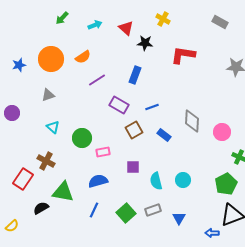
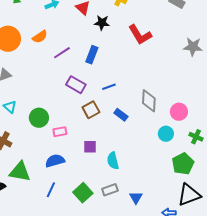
red L-shape: (183, 55) -> (140, 35), turned -130
purple line: (97, 80) -> (62, 53), moved
cyan circle: (183, 180) -> (166, 134), moved

